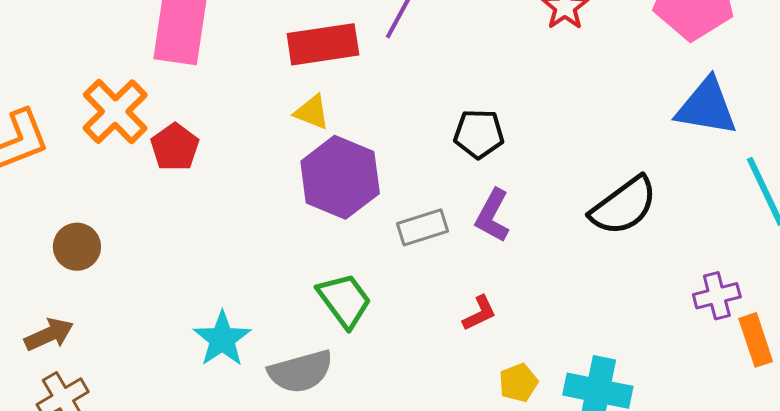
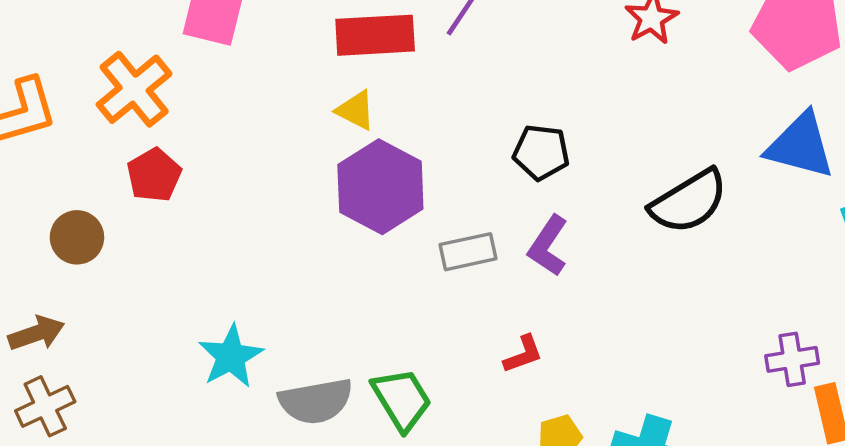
red pentagon: (175, 147) -> (154, 175), moved
black semicircle: (624, 206) -> (689, 201), moved
green trapezoid: (344, 300) -> (402, 399), moved

